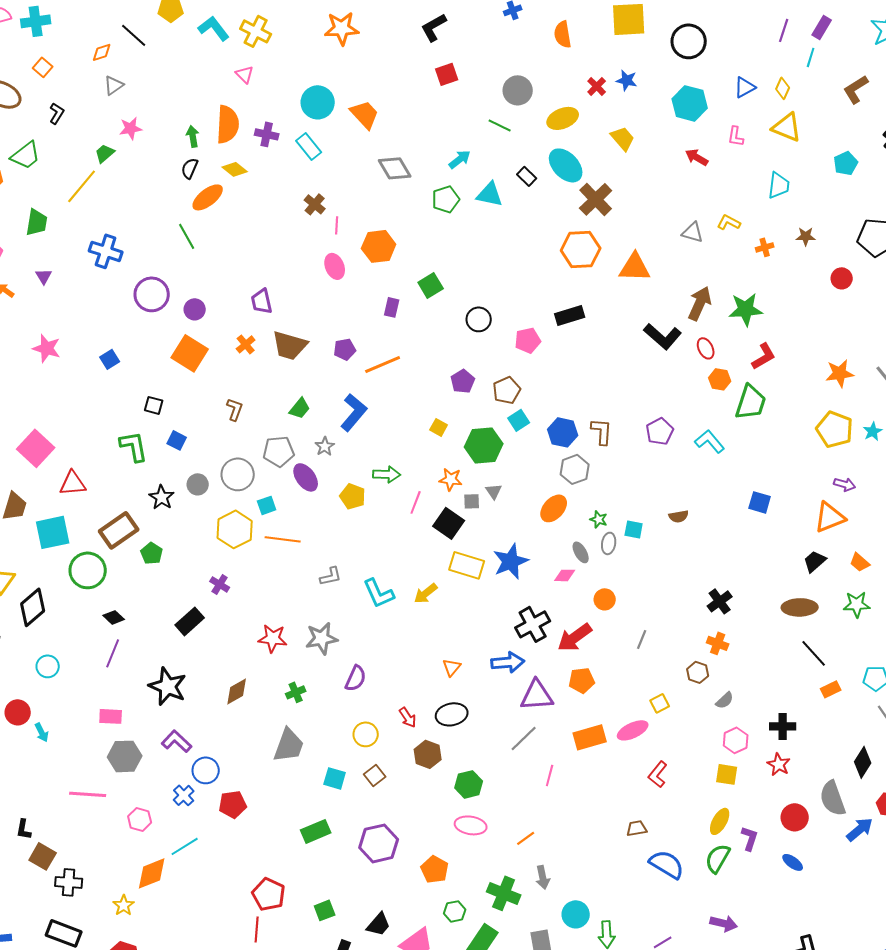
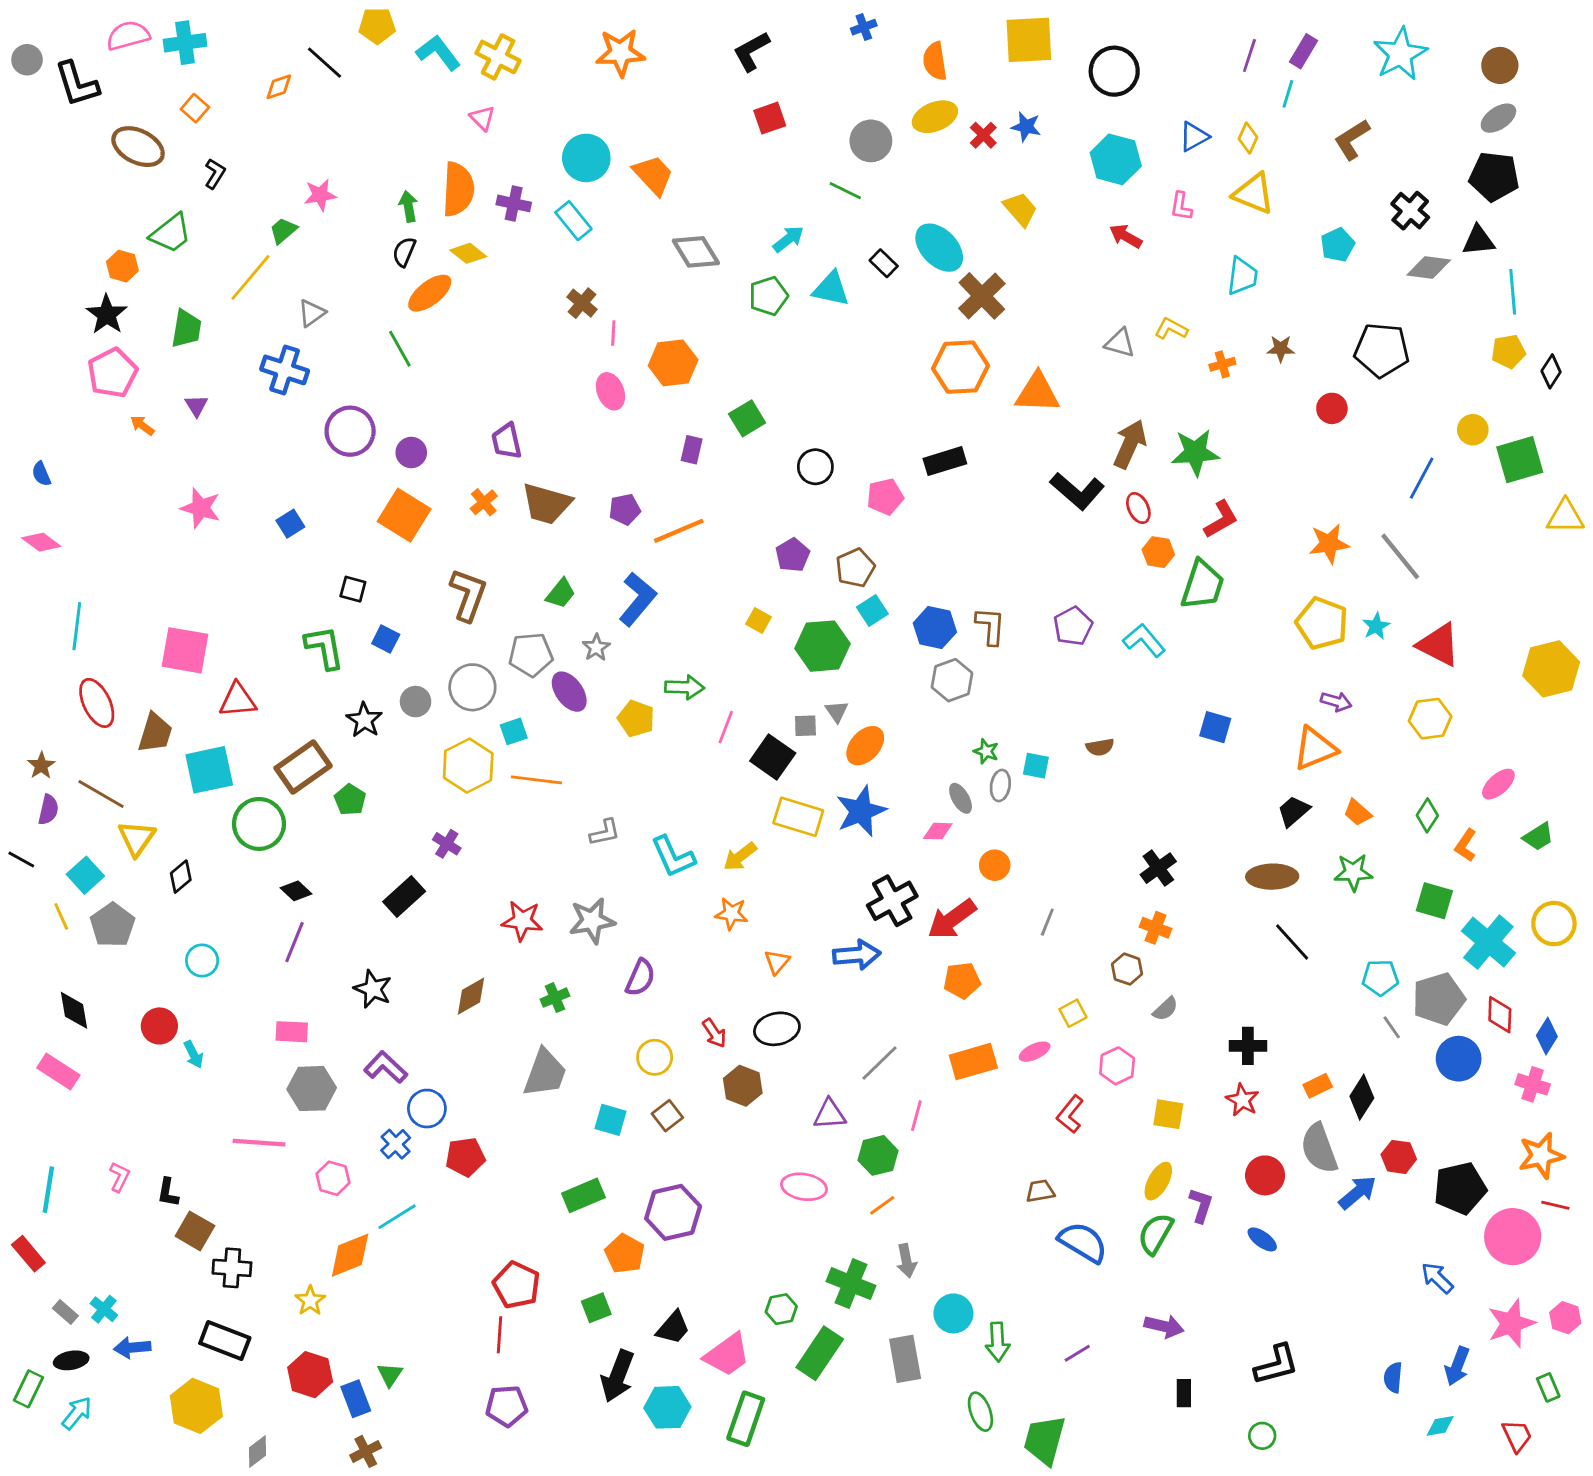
gray triangle: (114, 85) -> (312, 313), moved
yellow ellipse: (563, 118) -> (935, 117), moved
brown L-shape: (235, 409) -> (468, 595), size x1.6
pink square: (36, 448) -> (185, 650), turned -33
orange star: (451, 479) -> (731, 914), moved
orange ellipse: (554, 508) -> (865, 746), moved
black diamond: (33, 607) -> (181, 877), size x0.6
black star: (168, 686) -> (373, 989), size x0.7
orange rectangle: (831, 689) -> (1318, 1086), moved
purple triangle: (537, 695) -> (830, 1114), moved, size x0.7
pink ellipse: (633, 730) -> (1035, 1052), size x0.7
pink hexagon: (736, 740) -> (1117, 1066), moved
green hexagon: (469, 784) -> (878, 1155), moved
orange pentagon: (435, 869) -> (625, 1254), moved

